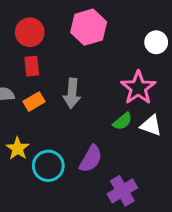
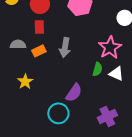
green semicircle: (123, 121) -> (97, 69), turned -40
cyan circle: (48, 166) -> (58, 113), moved
purple cross: (122, 191) -> (107, 116), moved

